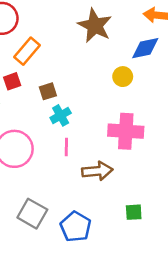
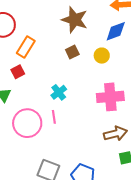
brown square: (48, 91) -> (72, 52), moved
pink line: (66, 147) -> (54, 117), moved
brown arrow: (97, 171) -> (115, 134), moved

